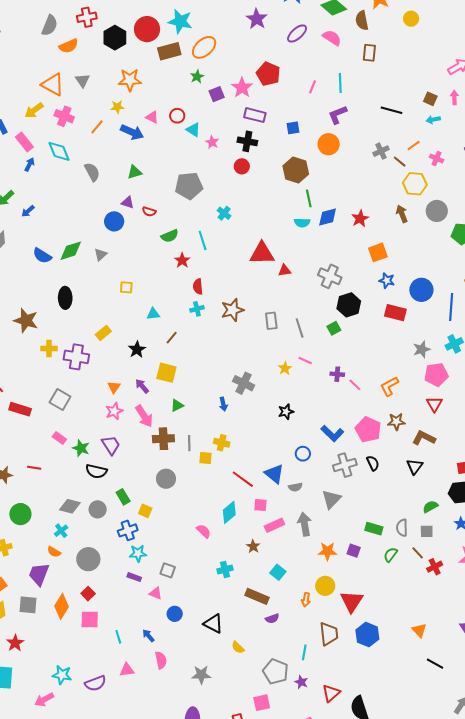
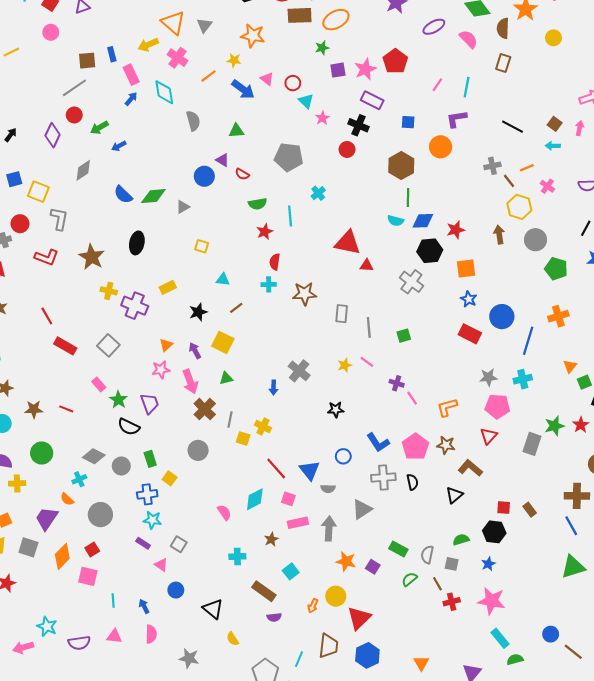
black hexagon: (349, 305) -> (430, 251), moved
brown cross: (163, 439) -> (205, 409), turned 35

